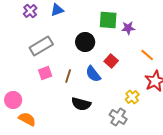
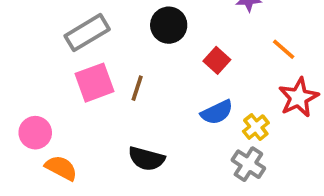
pink square: (45, 73) -> (95, 83), size x1.5
blue semicircle: (93, 74) -> (217, 112), moved, turned -78
black semicircle: (81, 104) -> (146, 159), moved
gray cross: (118, 117) -> (248, 164), moved

